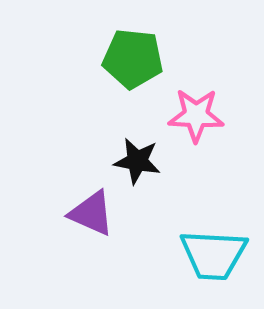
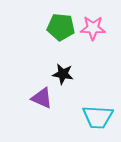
pink star: (196, 115) -> (93, 28), moved

